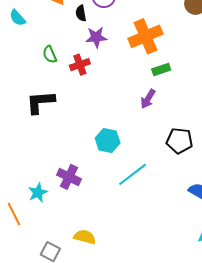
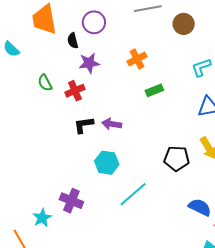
orange cross: (145, 36) -> (137, 59), size x0.6
purple arrow: (148, 99) -> (112, 124), moved, turned 72
black L-shape: (40, 102) -> (84, 125), moved, size x0.7

